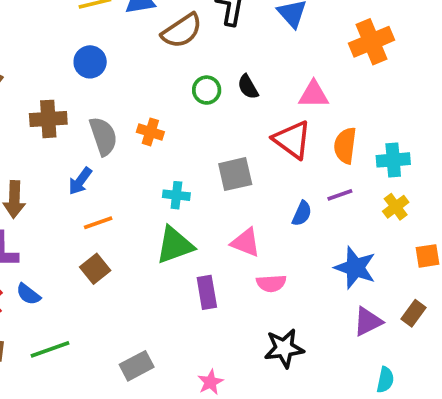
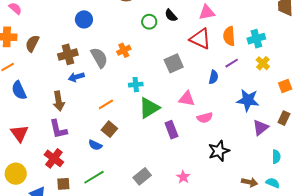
orange cross: (150, 132) -> (124, 50), turned -32
blue arrow: (80, 181) -> (76, 77), moved, turned 49
cyan cross: (176, 195) -> (136, 85), moved
blue semicircle: (28, 294) -> (95, 145), moved

